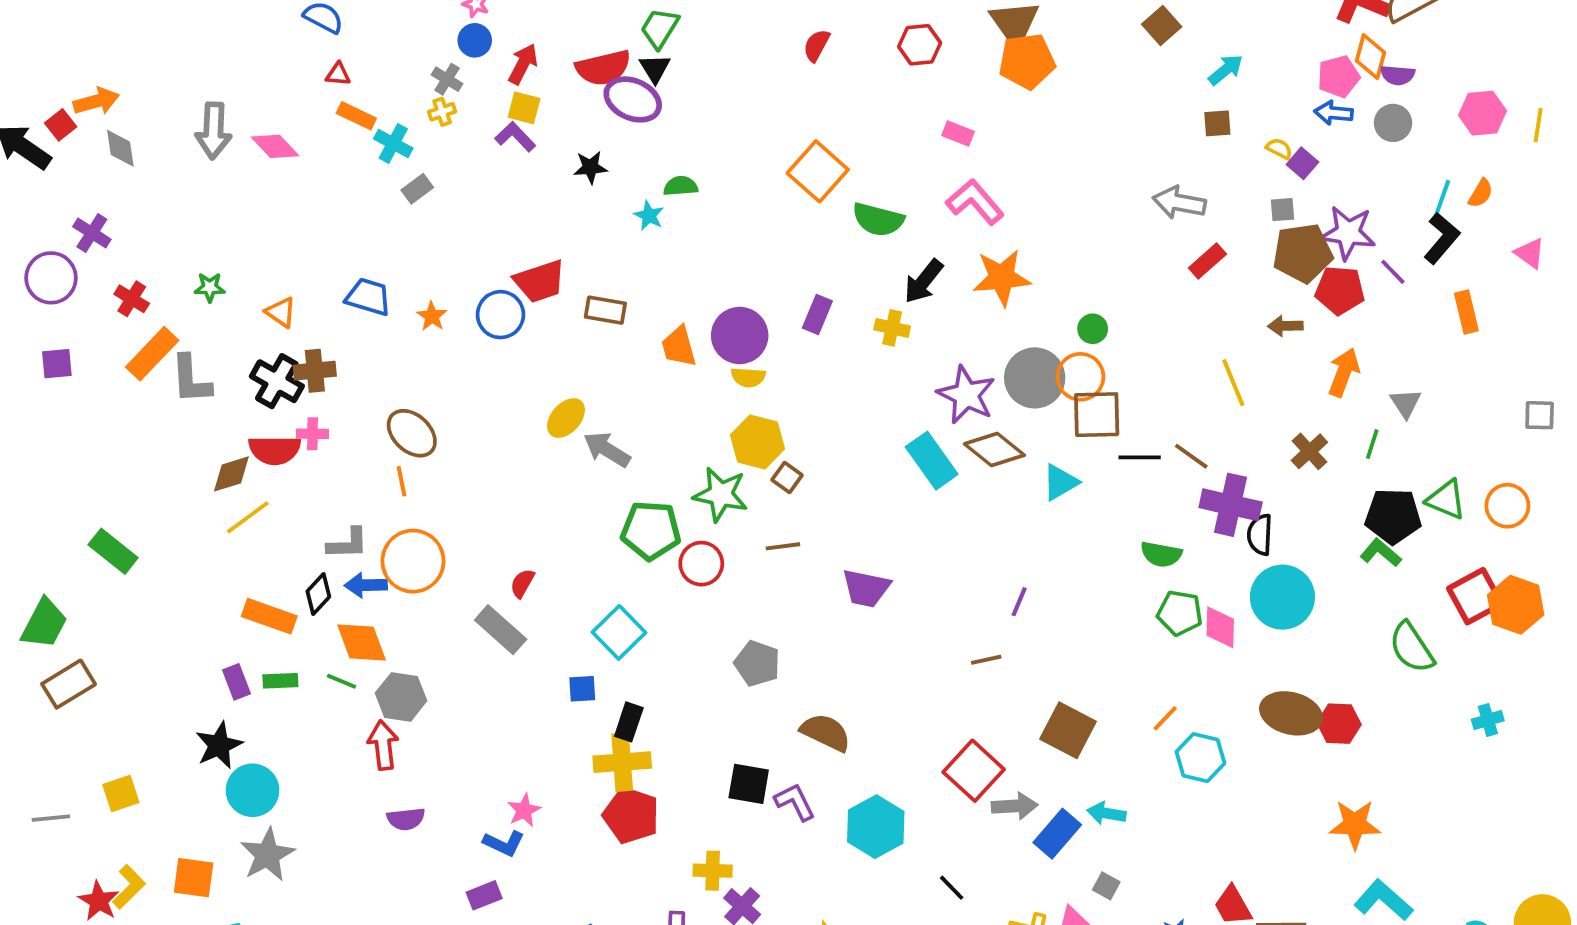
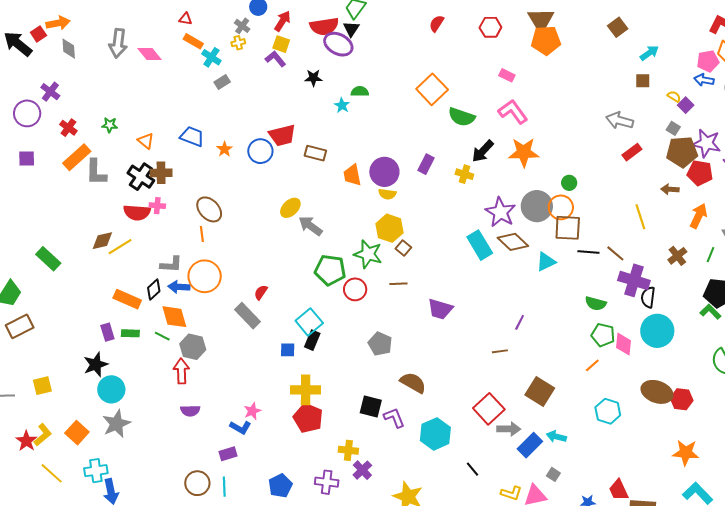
gray square: (1283, 210) -> (673, 128), turned 32
brown diamond: (231, 474) -> (102, 241), moved
orange line: (1165, 718) -> (592, 365), moved
black rectangle: (629, 722) -> (312, 340), moved
orange square: (194, 878) -> (77, 433), turned 30

